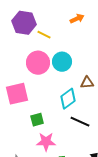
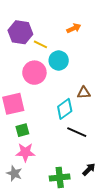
cyan circle: (62, 62) -> (59, 60), moved
green square: (37, 120) -> (22, 130), moved
pink star: (46, 142) -> (25, 152), moved

